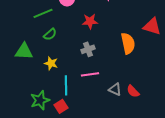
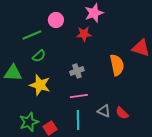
red star: (90, 21) -> (84, 34), moved
yellow star: (51, 63) -> (40, 85), size x1.5
cyan line: (66, 85) -> (78, 120), moved

